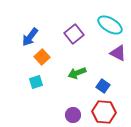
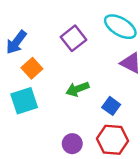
cyan square: (36, 82) -> (24, 101), size x1.5

